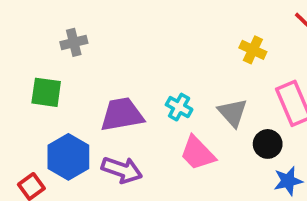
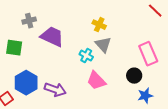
yellow cross: (253, 50) -> (99, 25), moved
gray triangle: (233, 113) -> (103, 45), moved
purple trapezoid: (122, 114) -> (52, 37), moved, turned 35

